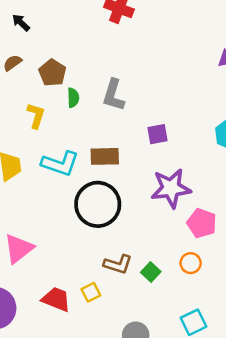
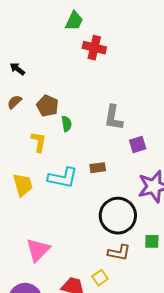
gray L-shape: (113, 95) -> (114, 118), moved
brown rectangle: (105, 156) -> (98, 168), size x0.7
black circle: (98, 204) -> (118, 216), moved
green square: (151, 272) -> (152, 241), moved, turned -35

